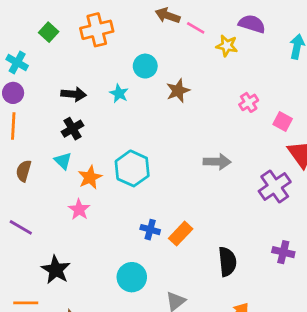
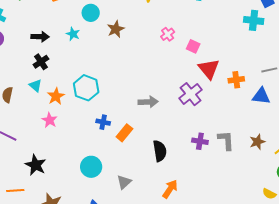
gray arrow: (217, 162) -> (148, 102), moved
blue cross: (150, 230) -> (103, 122), moved

